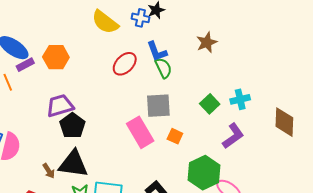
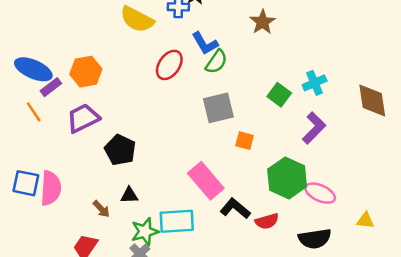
green semicircle: (163, 68) -> (216, 62), turned 70
purple trapezoid: (60, 106) -> (83, 118), moved
pink rectangle: (140, 132) -> (206, 181), moved
black triangle: (73, 164) -> (129, 195), size x0.5

